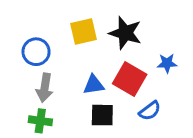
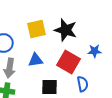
blue triangle: (94, 85) -> (36, 60), moved
blue semicircle: (150, 111) -> (83, 84), turned -63

